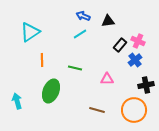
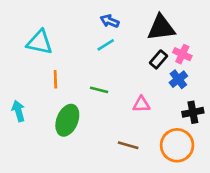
black triangle: (108, 21) -> (161, 28), moved, size x1.6
cyan triangle: (30, 32) -> (40, 42), turned 45
cyan arrow: (17, 101) -> (18, 111), moved

